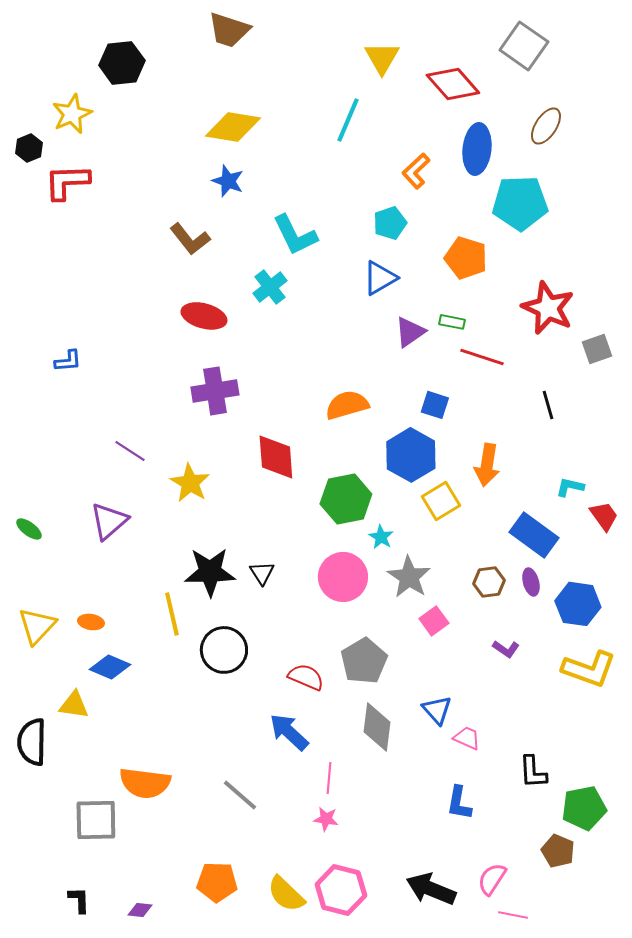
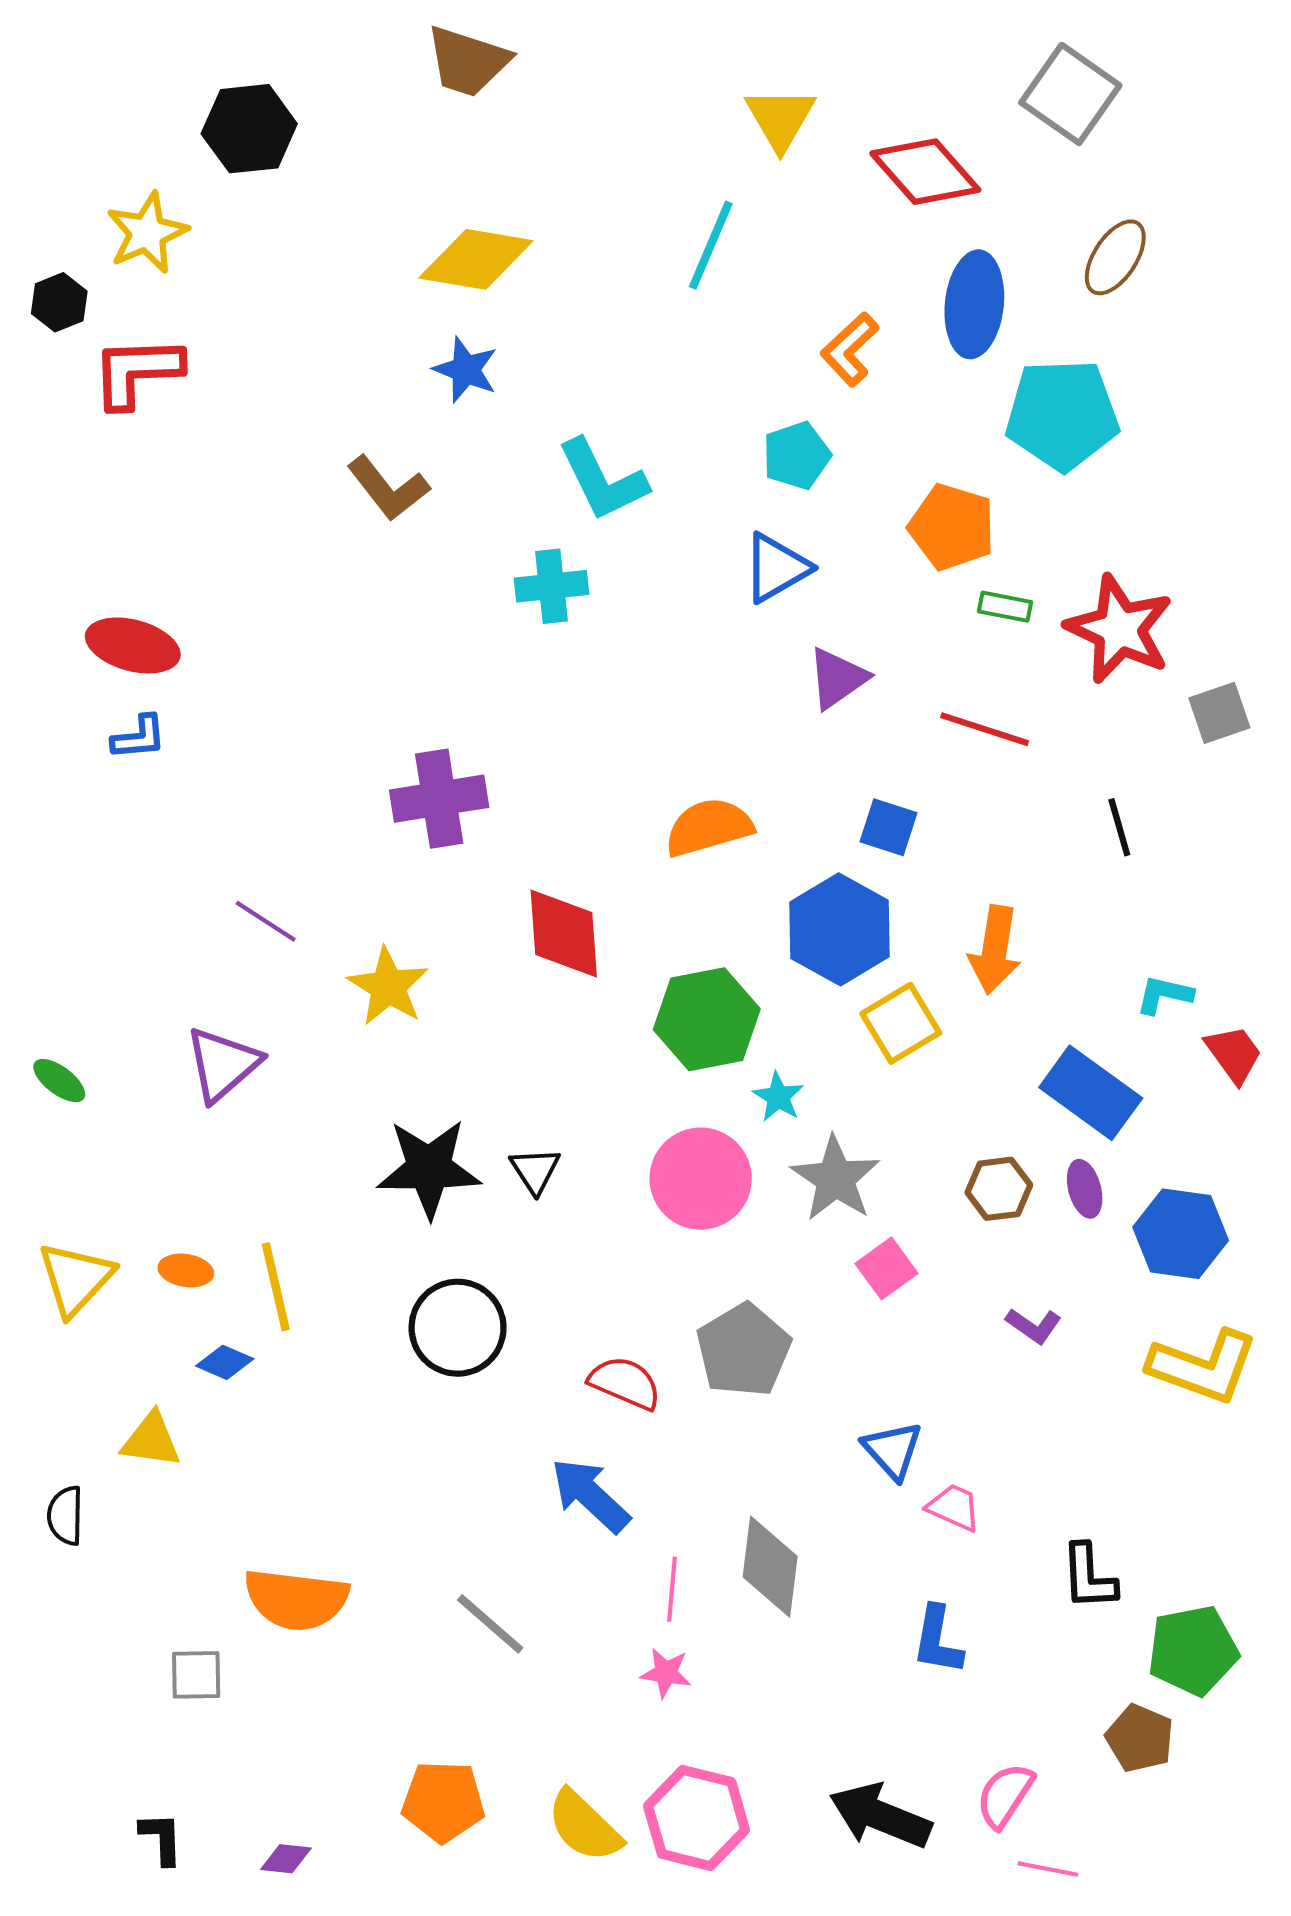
cyan cross: (270, 287) -> (551, 586), turned 32
red ellipse: (204, 316) -> (133, 645), moved
green rectangle: (452, 322) -> (1005, 607), moved
yellow line: (172, 614) -> (276, 1287), moved
blue diamond: (110, 667) -> (225, 1362), size x0.7
gray diamond: (377, 727) -> (770, 1567), moved
black semicircle: (32, 742) -> (65, 1516), size x0.6
gray square: (96, 820) -> (196, 1675), size x0.6

